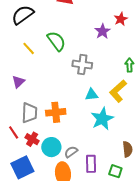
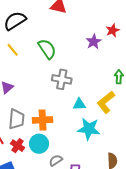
yellow line: (29, 48) -> (13, 50), moved
gray cross: (82, 65) -> (62, 79), moved
cyan star: (102, 119) -> (89, 129), turned 30
cyan circle: (51, 147) -> (39, 144), moved

